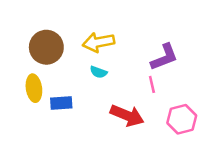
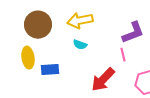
red arrow: (127, 116) -> (103, 80), turned 112

